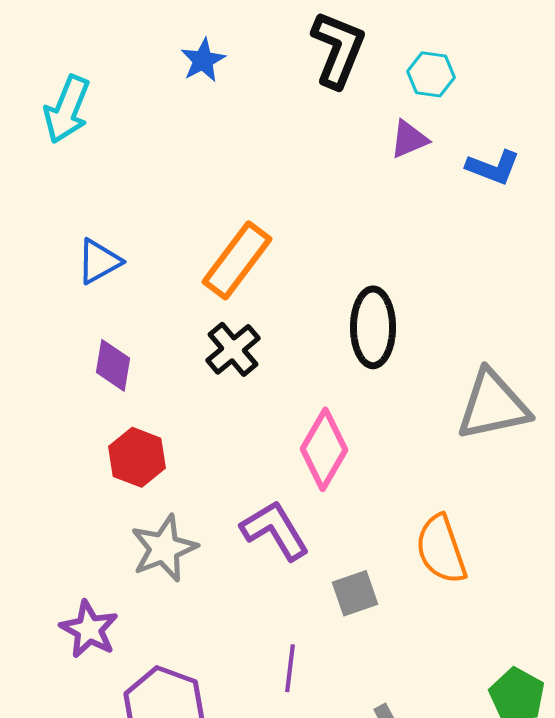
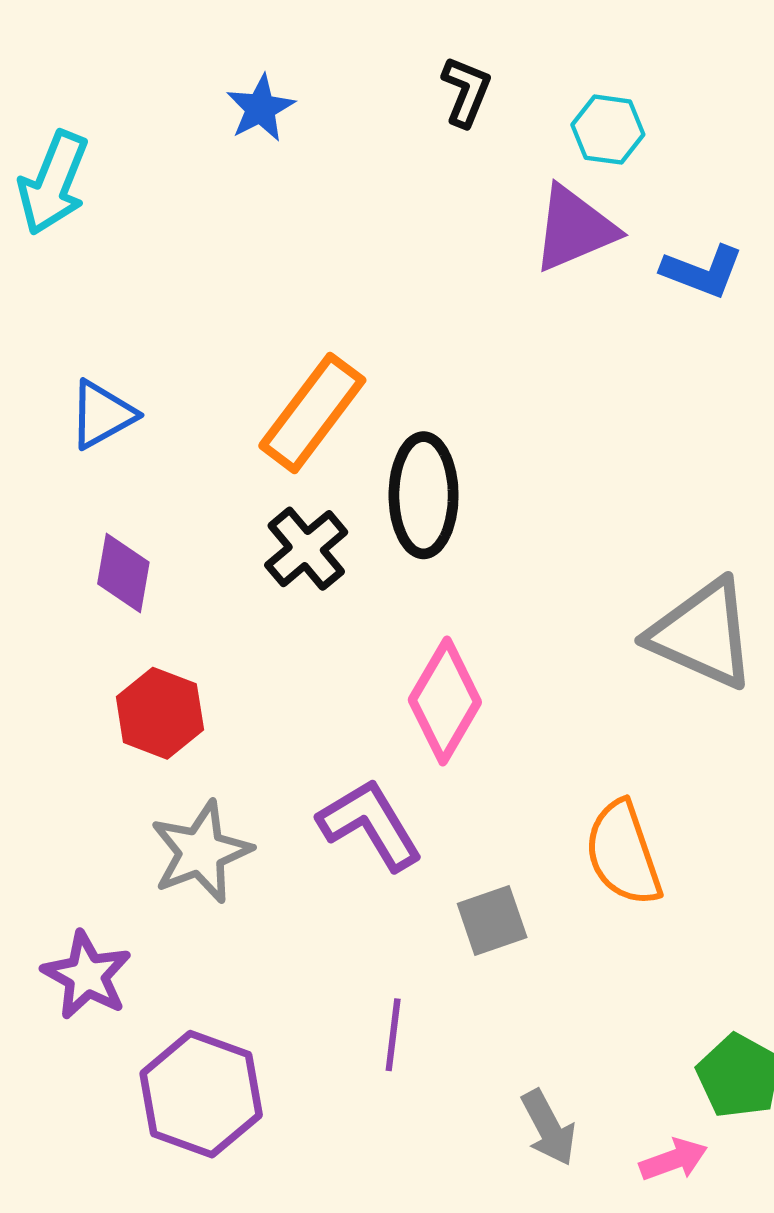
black L-shape: (338, 49) -> (466, 91), size x0.6
purple triangle: (409, 139) -> (574, 229), size x1.5
black ellipse: (373, 327) -> (424, 495), moved
gray triangle: (493, 405) -> (702, 634), turned 36

